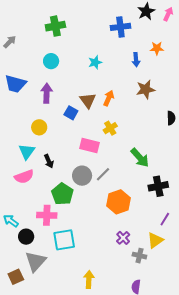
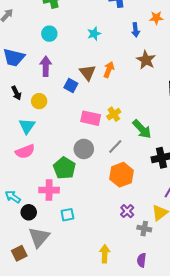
brown star: (146, 89) -> (146, 60), turned -30
yellow cross: (110, 128) -> (114, 114), moved
black arrow: (49, 161) -> (16, 93), moved
gray line: (103, 174) -> (115, 147), moved
cyan square: (64, 240) -> (67, 215), size x0.6
yellow arrow: (89, 279) -> (105, 254), moved

